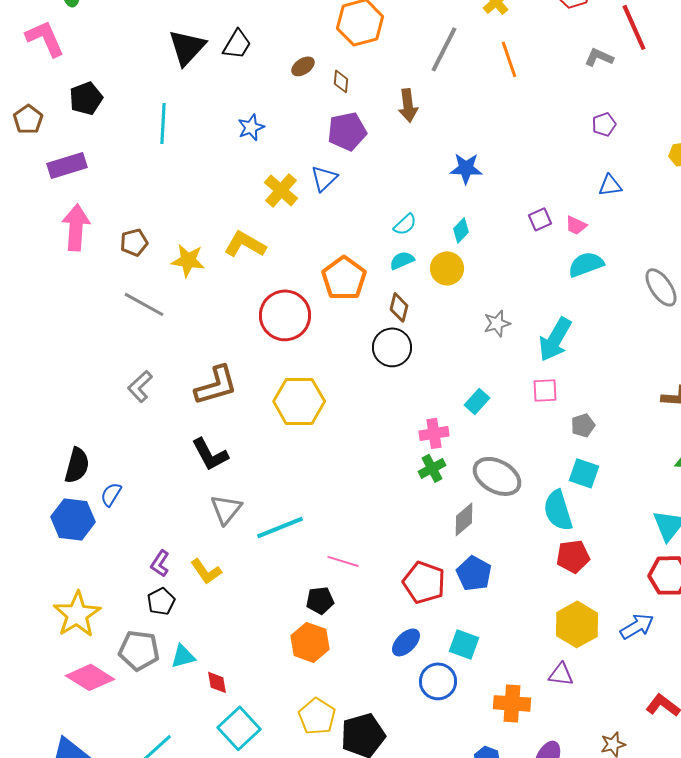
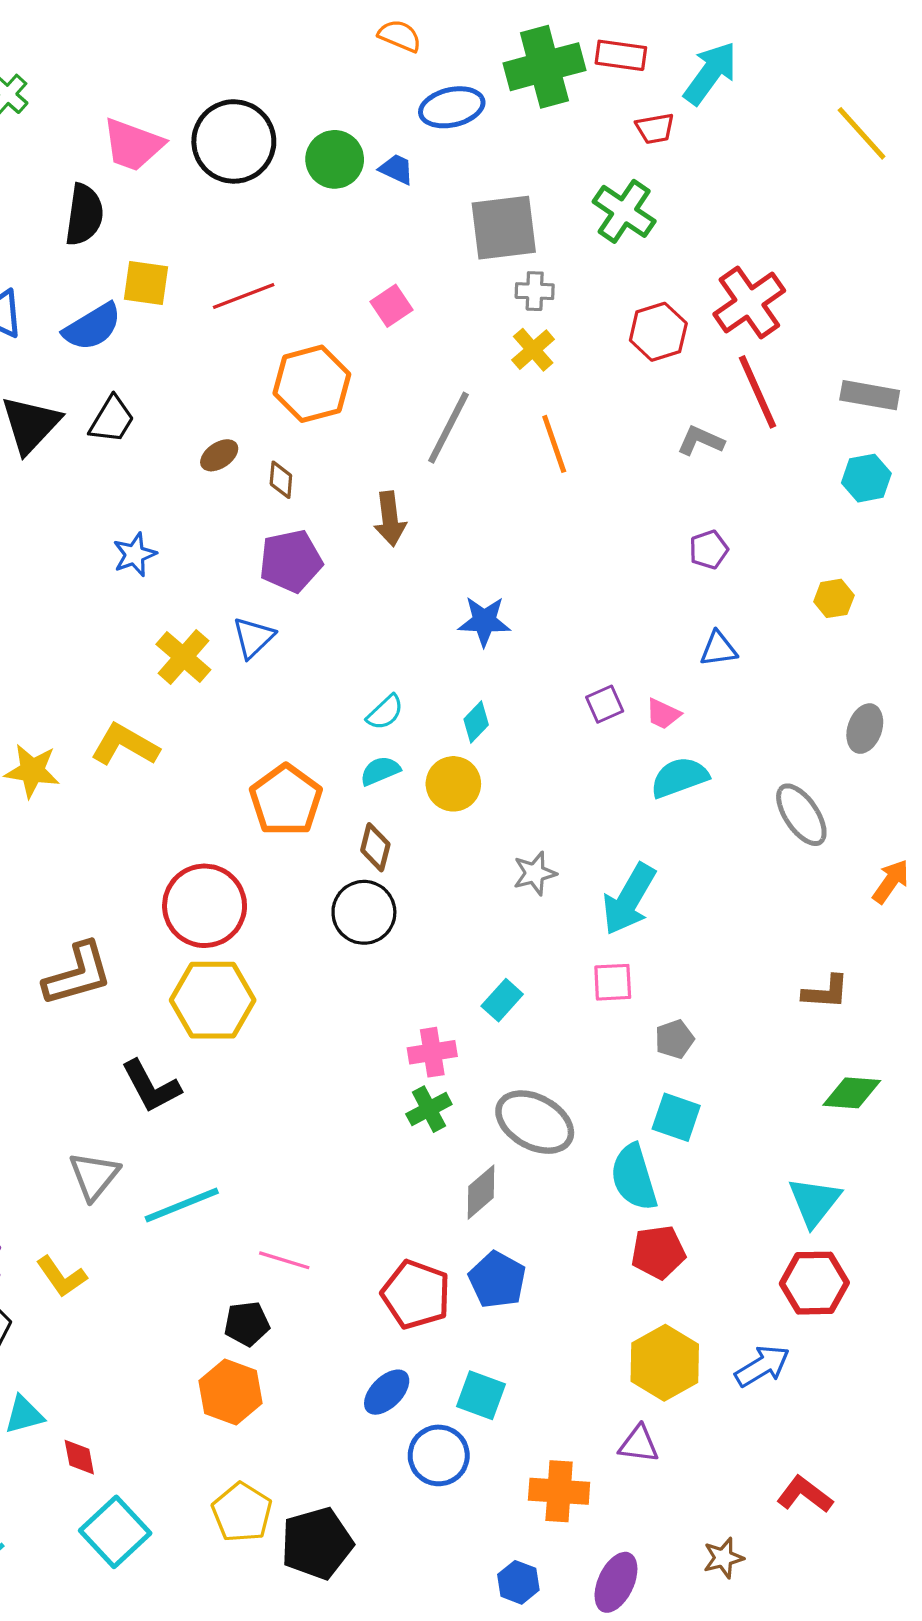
red circle: (285, 315) -> (205, 906), moved
black L-shape: (210, 454) -> (151, 1086), moved

